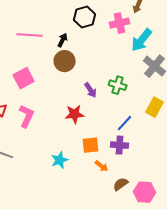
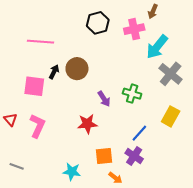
black arrow: (63, 40) -> (54, 72), moved
pink square: (24, 78) -> (34, 86), turned 35
purple cross: (120, 145) -> (134, 156), turned 30
cyan star: (60, 160) -> (72, 172), turned 30

